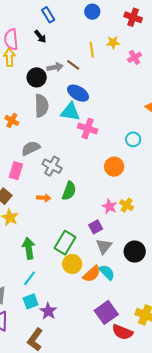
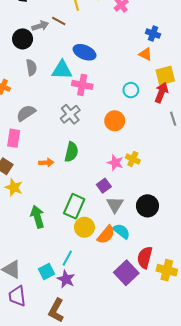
blue ellipse: (78, 93) -> (85, 52), moved
gray semicircle: (41, 106) -> (31, 67), size x0.7
gray cross: (52, 166) -> (70, 114), moved, turned 30
cyan line: (30, 278) -> (67, 258), moved
red semicircle: (122, 332) -> (145, 257), moved, turned 90

